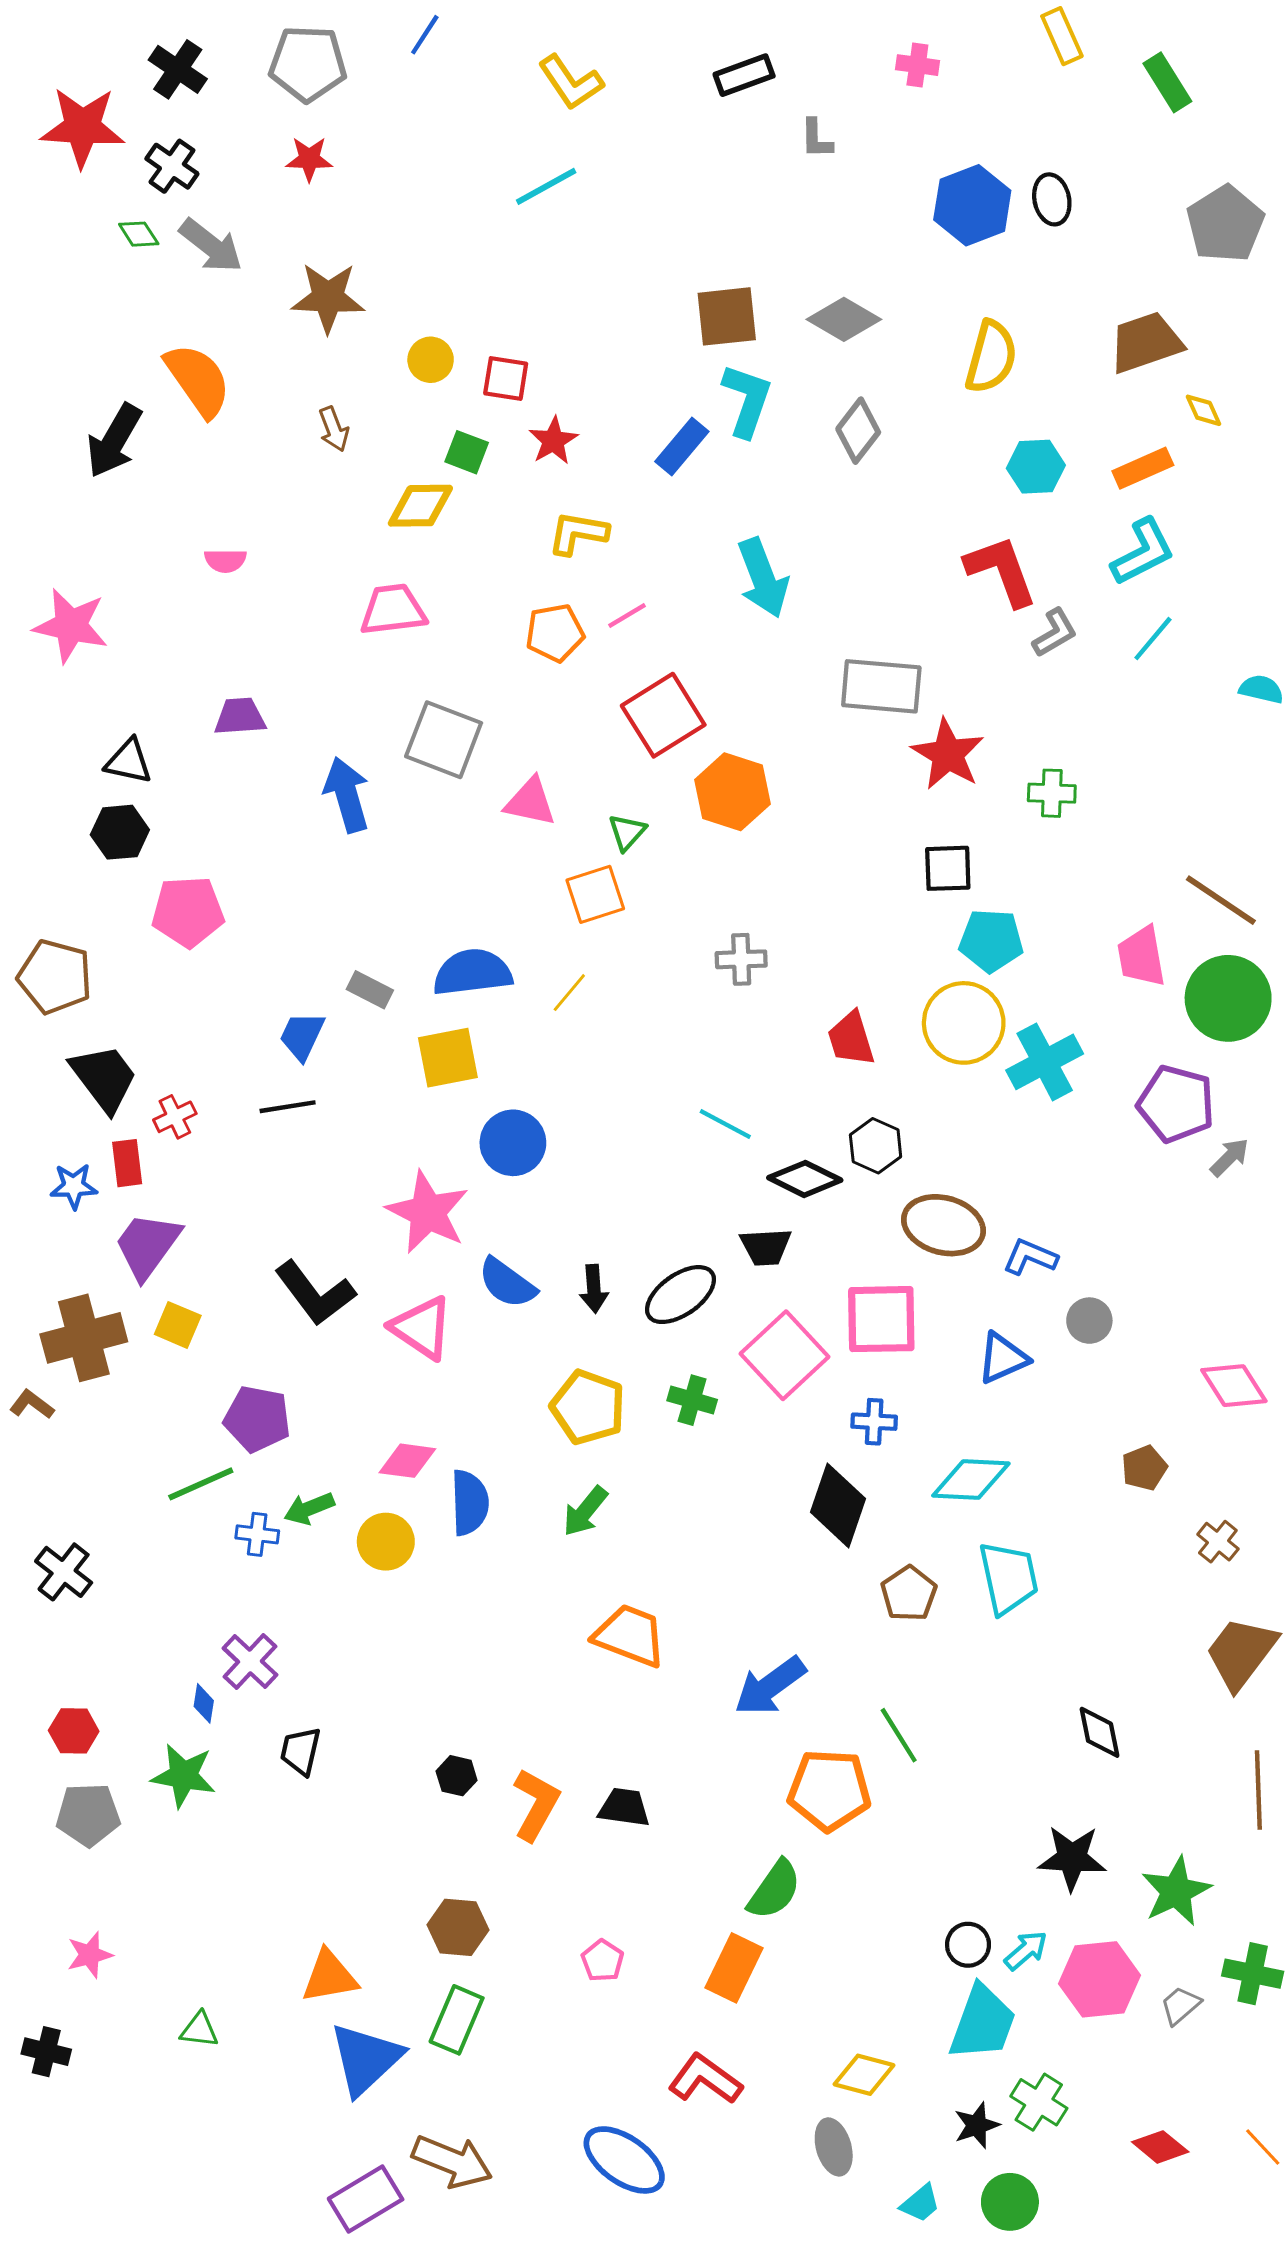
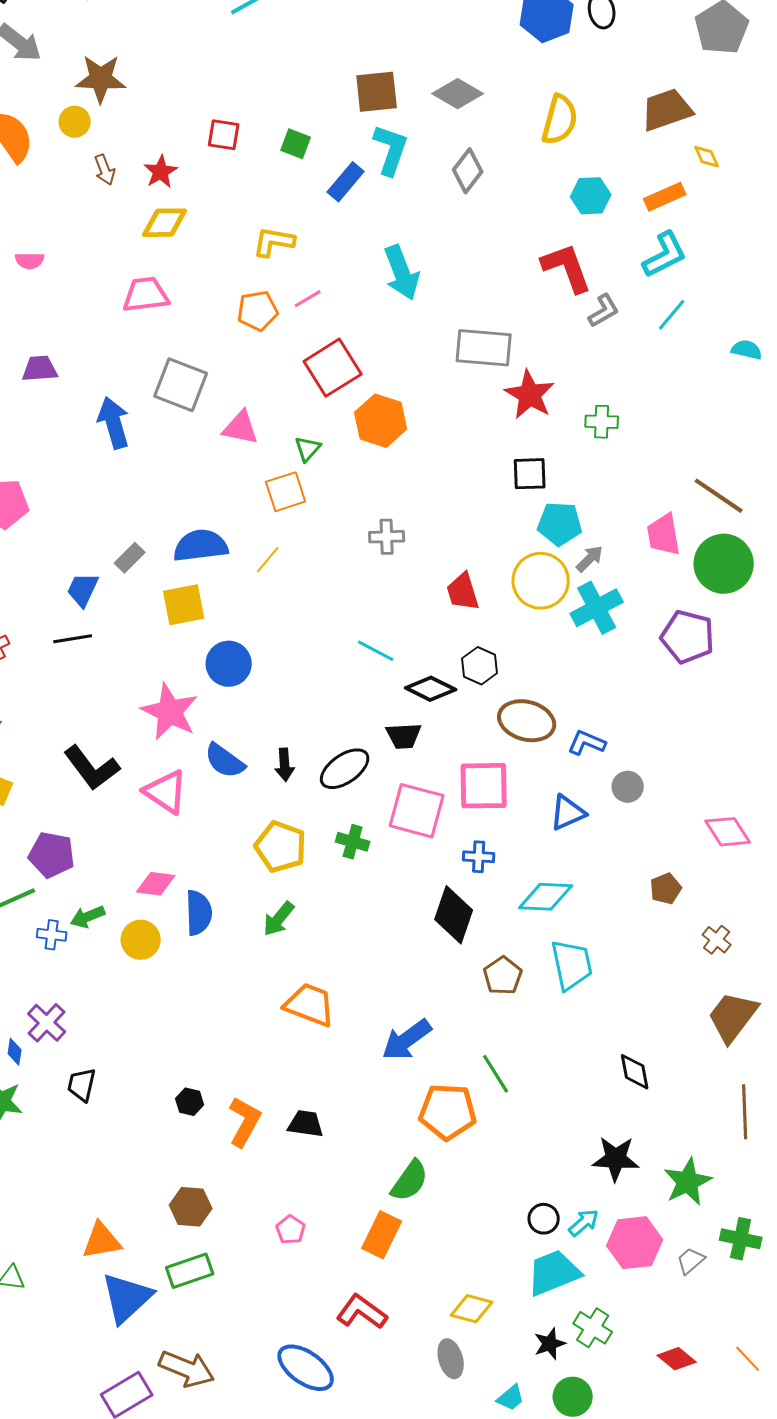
yellow circle: (431, 360) -> (75, 122), moved
red star: (553, 441) -> (161, 172), moved
green square: (467, 452) -> (296, 144), moved
gray rectangle: (370, 990) -> (130, 558), turned -72
gray arrow: (1230, 1157) -> (590, 559), moved
pink square: (785, 1355) -> (417, 811), turned -32
green rectangle: (457, 2020) -> (190, 1271), turned 48
cyan trapezoid: (982, 2023) -> (554, 1273), turned -132

